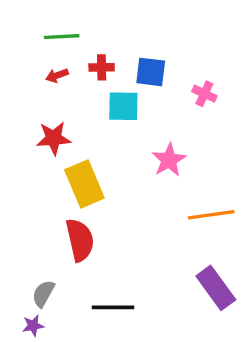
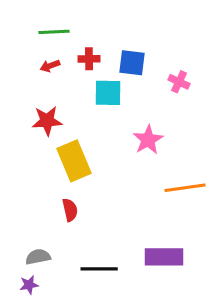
red semicircle: (80, 240) -> (70, 210), size x0.6
purple rectangle: (216, 288) -> (164, 257), moved, turned -54
gray semicircle: (43, 294) -> (38, 257), turned 50

